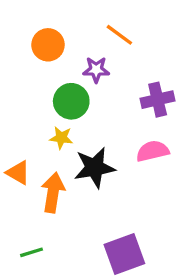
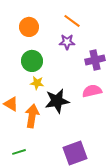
purple star: (96, 70) -> (67, 42), moved
green circle: (71, 101) -> (32, 61), moved

